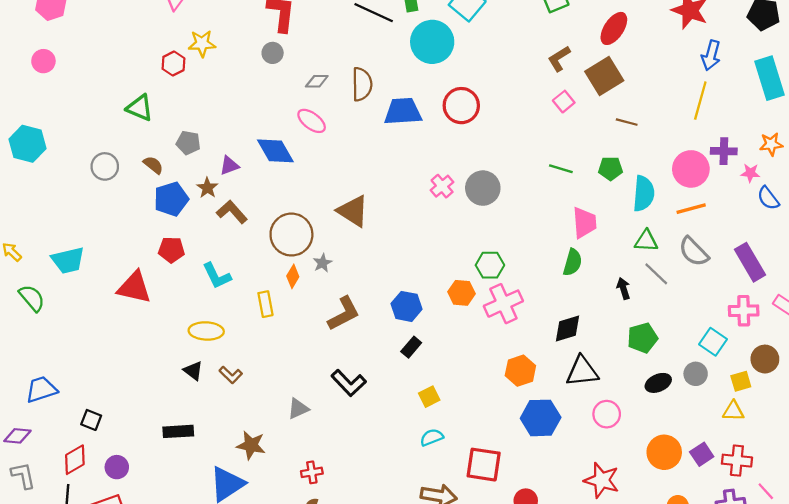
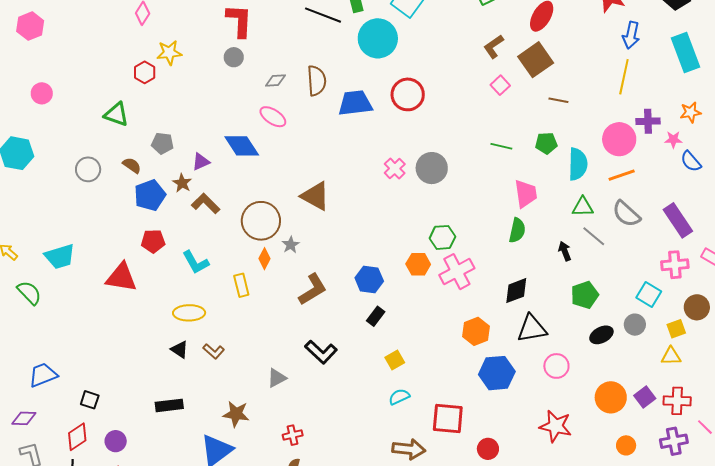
pink circle: (43, 61) -> (42, 93), moved

